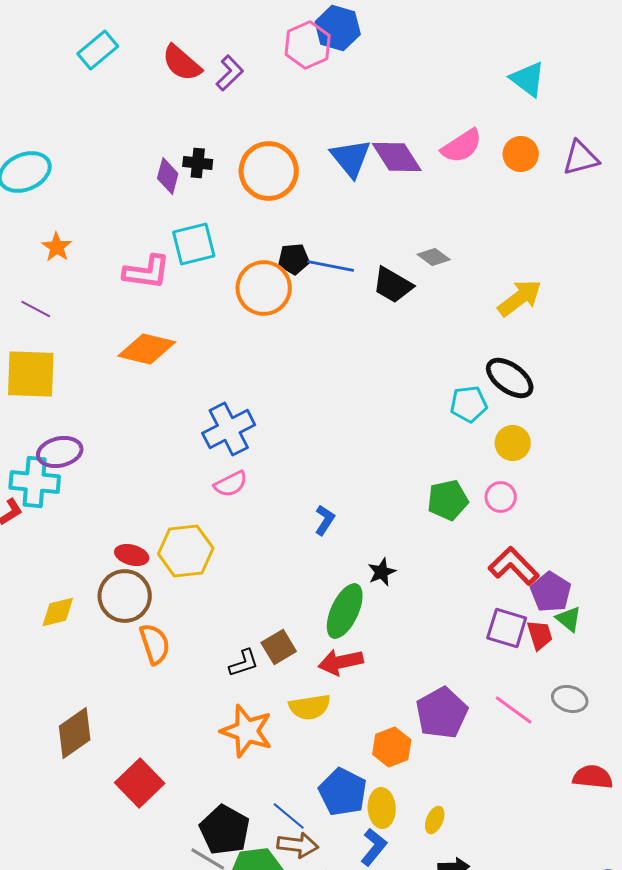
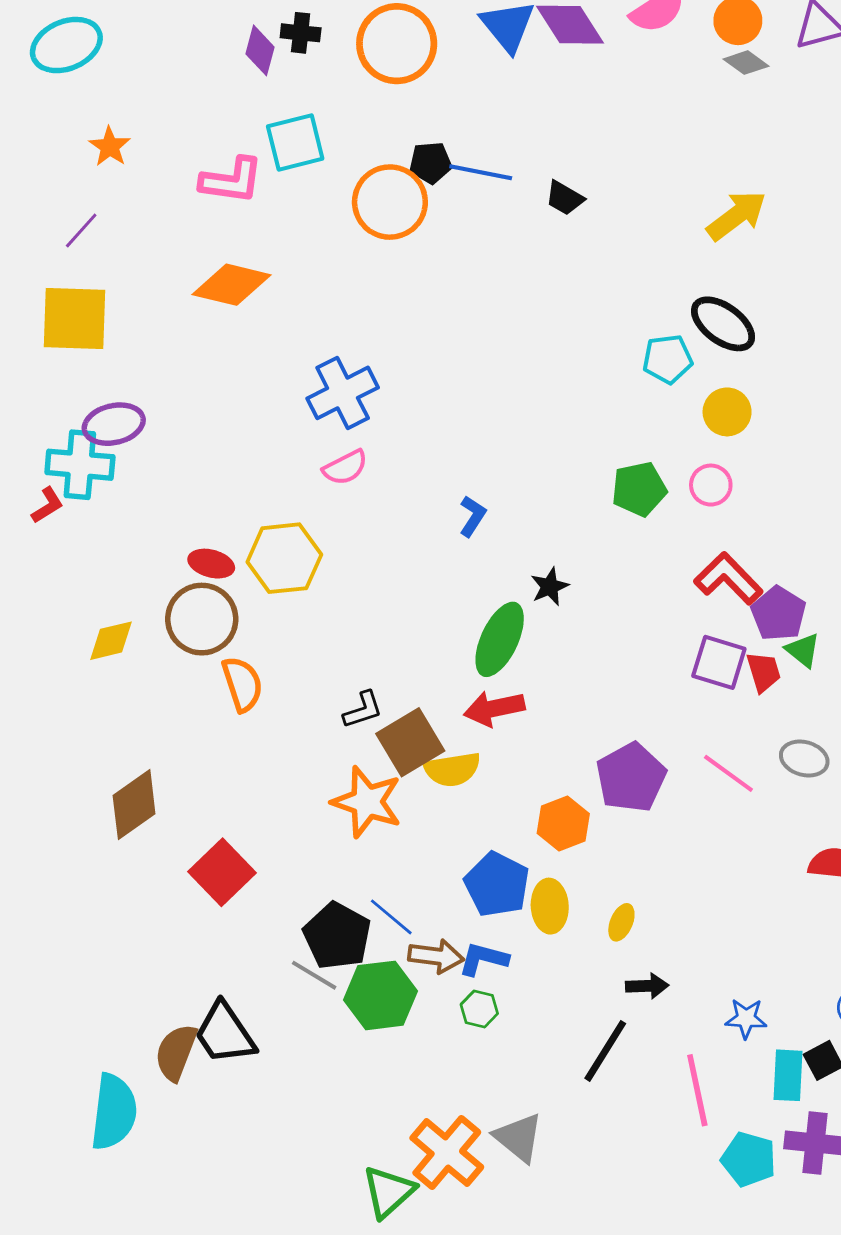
gray diamond: (434, 257) -> (746, 63), moved
black trapezoid: (393, 285) -> (565, 198), size x0.7
purple line: (36, 309) -> (81, 231), turned -76
brown square: (279, 647) -> (410, 742), moved, size x1.4
blue line: (289, 816) -> (391, 917), moved
blue L-shape: (374, 847) -> (483, 959), moved, turned -114

